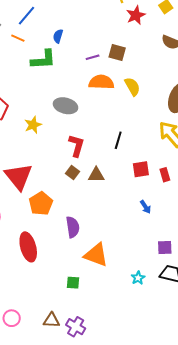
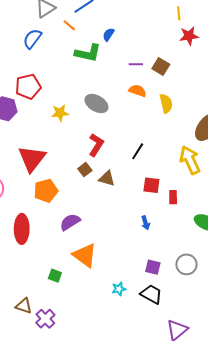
orange semicircle: (101, 82) -> (137, 91), size x0.7
purple semicircle: (73, 227) -> (70, 222), turned -130

